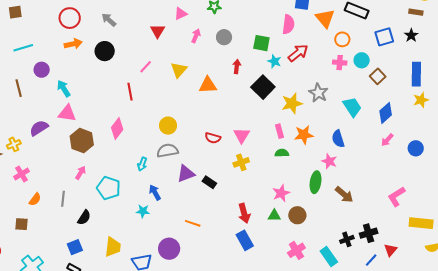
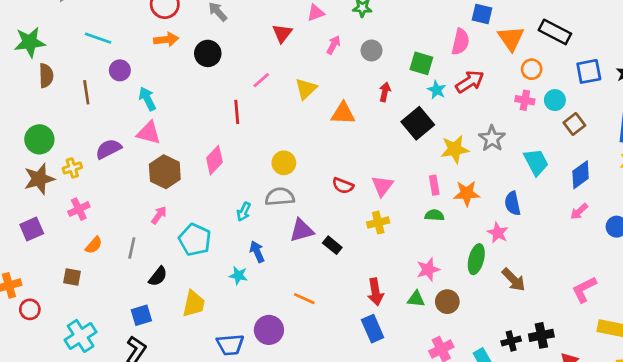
cyan line: (23, 48) -> (98, 38), turned 30
yellow trapezoid: (113, 247) -> (194, 304), moved

